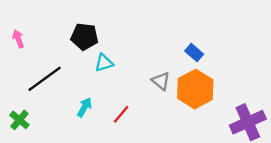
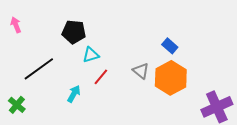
pink arrow: (18, 39) -> (16, 25), moved
red line: (121, 114) -> (101, 77), moved

